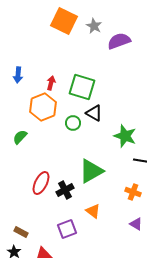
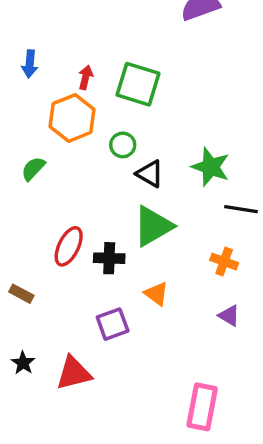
black triangle: (94, 113) -> (150, 174), moved
black cross: (65, 190) -> (109, 258), turned 30
brown rectangle: (21, 232) -> (21, 294), moved

